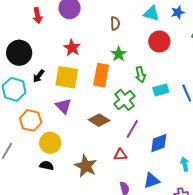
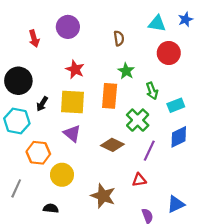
blue diamond: (159, 143) -> (179, 137), moved
black semicircle: (47, 166) -> (51, 208), moved

